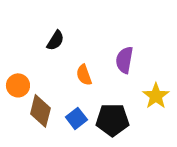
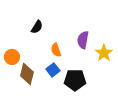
yellow star: (156, 96) -> (104, 53), moved
blue square: (76, 118) -> (53, 70), moved

